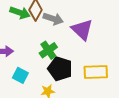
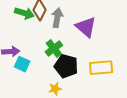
gray arrow: (53, 19) -> (57, 18), turned -96
cyan square: (20, 75) -> (22, 64), moved

